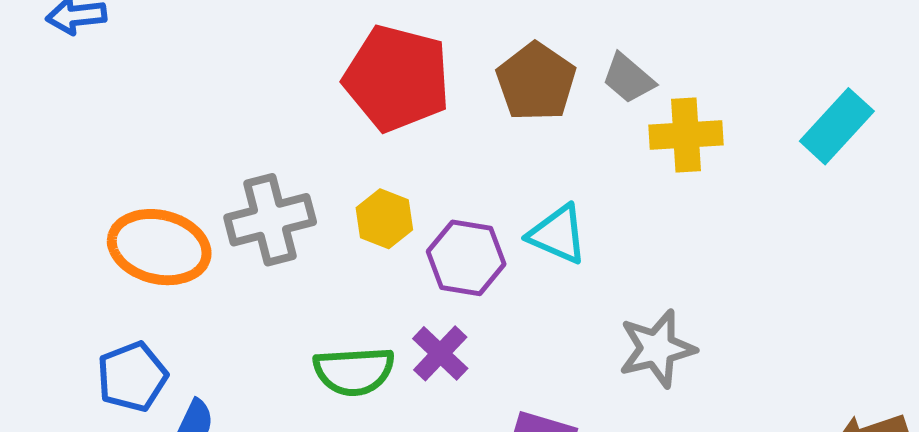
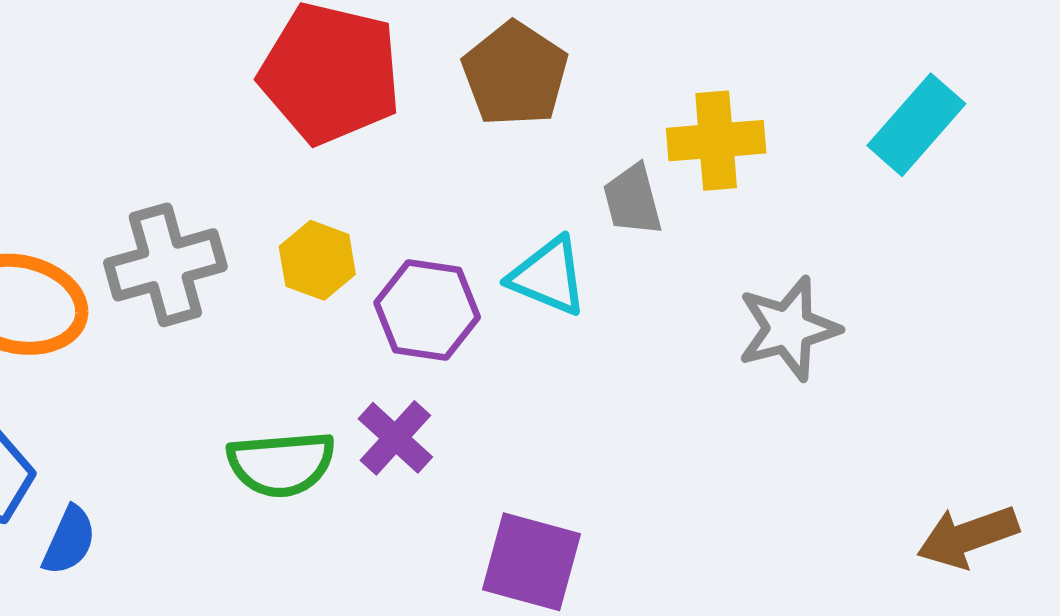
gray trapezoid: (628, 78) -> (633, 200), moved, turned 36
gray star: (657, 349) -> (788, 329), moved

